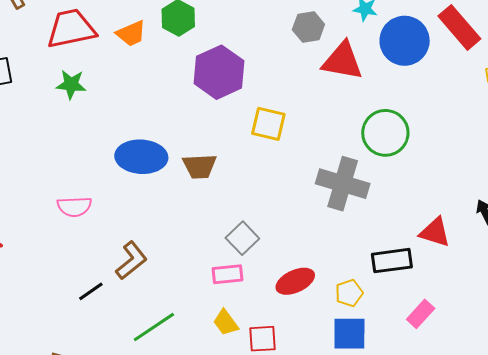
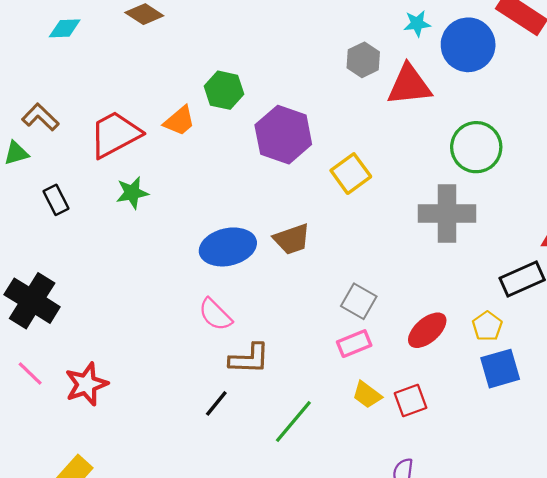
yellow square: (268, 124) -> (351, 174), turned -33
pink semicircle: (74, 207) -> (215, 314), moved, turned 64
brown L-shape: (131, 260) -> (249, 359), turned 57

